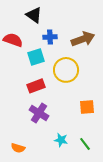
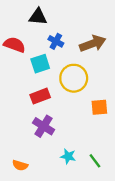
black triangle: (34, 15) -> (38, 17), turned -30
blue cross: (50, 37) -> (56, 41), turned 32
orange square: (87, 107) -> (99, 107), moved

